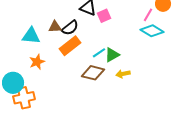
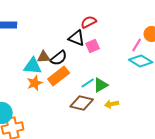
cyan triangle: (31, 36) -> (33, 66), moved
orange star: (37, 62) -> (35, 83), moved

